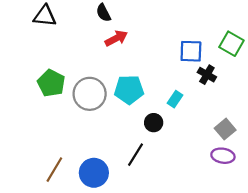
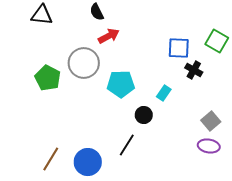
gray circle: (90, 94) -> (84, 63), moved

